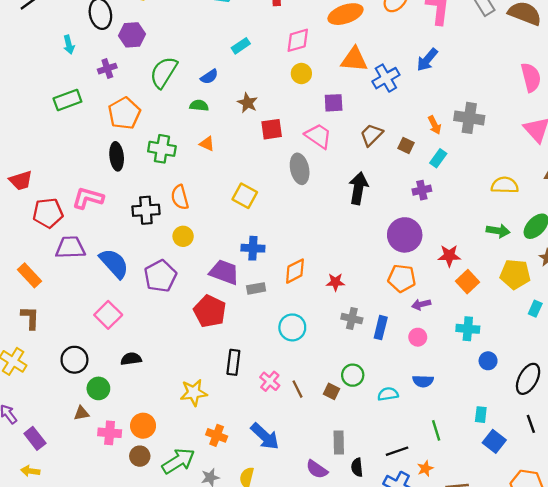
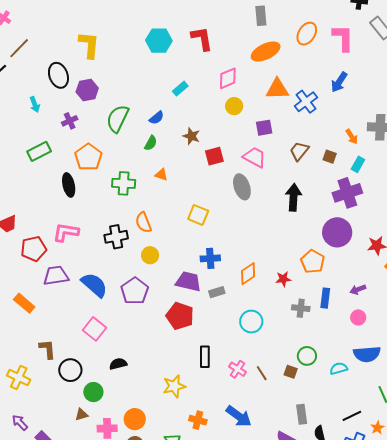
green semicircle: (199, 105) -> (151, 143), turned 119
black ellipse: (117, 156) -> (69, 185), moved
purple cross: (422, 190) -> (347, 193), size x1.8
orange pentagon: (402, 278) -> (313, 262), moved, turned 30
brown L-shape: (30, 318) -> (47, 349), moved
blue rectangle: (381, 328) -> (325, 298), moved
blue semicircle: (423, 381) -> (367, 354), size x1.5

